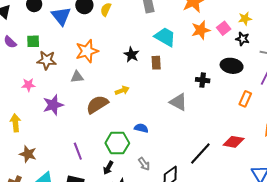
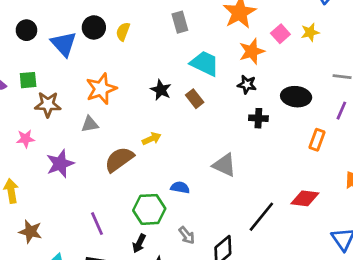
pink square: (224, 28) -> (280, 34), moved
black star: (243, 39) -> (247, 85), moved
brown rectangle: (156, 63) -> (195, 99), turned -32
gray triangle: (178, 102) -> (224, 165), moved

